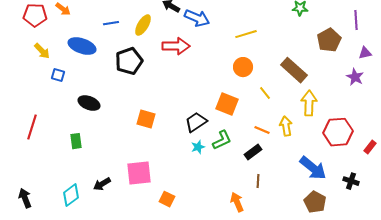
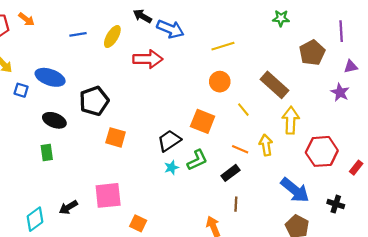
blue ellipse: (82, 46) -> (50, 77), moved
black pentagon: (129, 61) -> (94, 101), moved
green rectangle: (76, 141) -> (47, 153), moved

